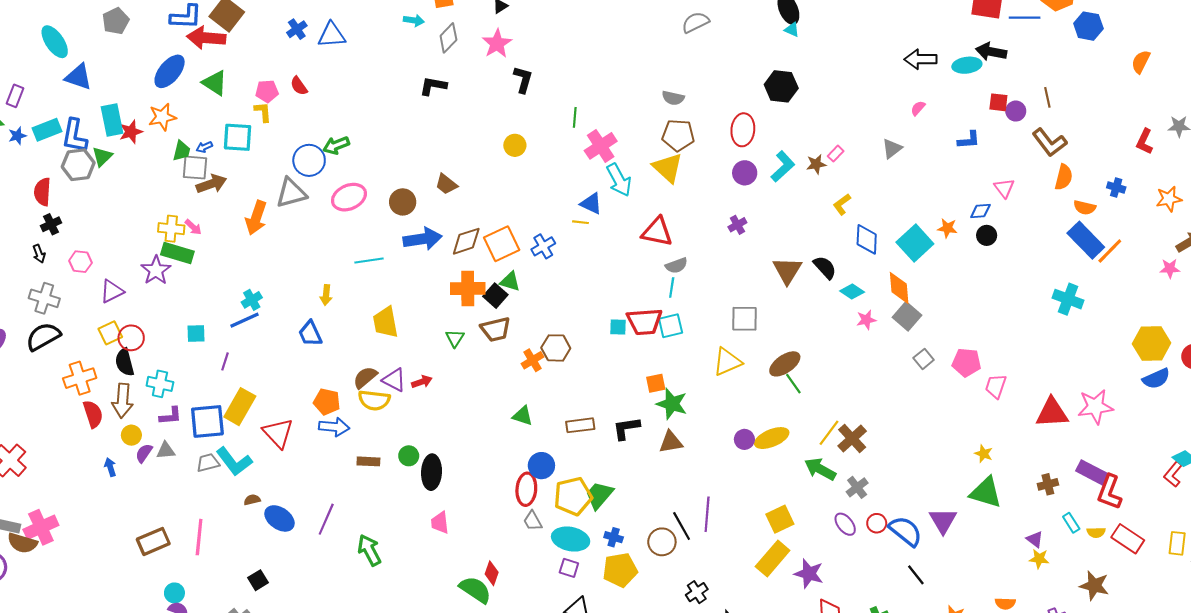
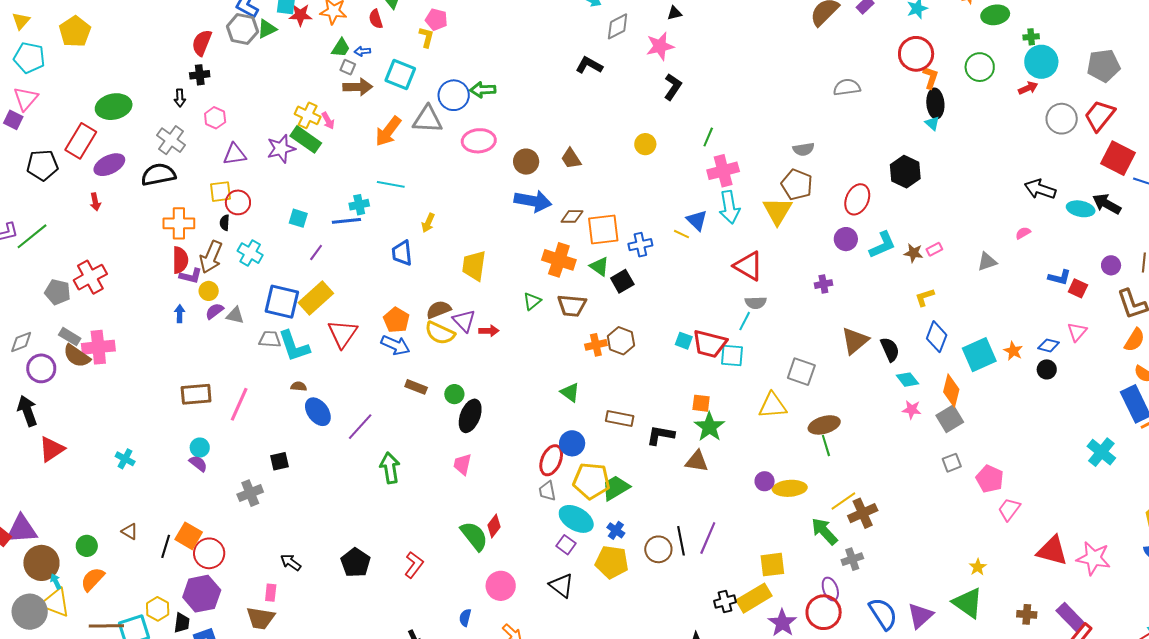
red semicircle: (299, 86) -> (376, 19), moved
gray semicircle: (673, 98) -> (804, 149), turned -40
red square: (998, 102) -> (1078, 288), moved
cyan square: (238, 137) -> (400, 75), moved
gray square: (195, 168) -> (348, 67), size x0.6
brown diamond: (466, 241) -> (572, 216), size x0.7
cyan line: (369, 260) -> (391, 184), moved
black square: (495, 296) -> (622, 281), moved
black semicircle: (125, 362) -> (225, 223), size x0.6
purple L-shape: (171, 416) -> (191, 276), moved
red circle: (877, 523) -> (824, 612), moved, size x1.8
black cross: (697, 592) -> (725, 602), moved

